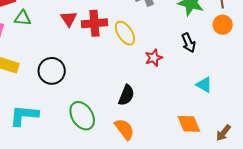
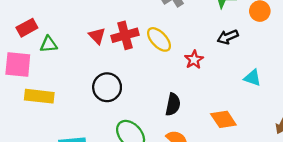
black arrow: (189, 43) -> (228, 37), turned 102
black circle: (52, 71) -> (107, 87), moved
orange diamond: (189, 124) -> (223, 119), moved

